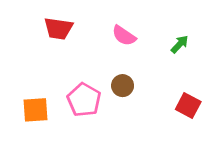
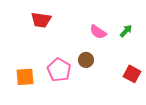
pink semicircle: (124, 36) -> (98, 32), moved

